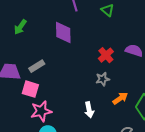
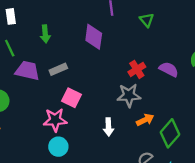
green arrow: (20, 27) -> (45, 34), moved, turned -49
gray star: (103, 79) -> (129, 95), size x1.5
pink square: (30, 89) -> (72, 98), moved

